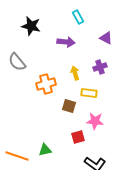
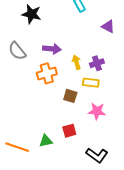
purple arrow: (66, 42) -> (52, 49), moved
purple cross: (100, 67) -> (97, 63), moved
red square: (78, 137) -> (69, 131), moved

